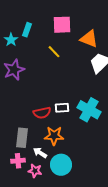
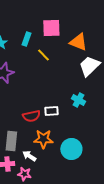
cyan rectangle: (27, 30) -> (26, 39), moved
cyan cross: (89, 110) -> (78, 100), moved, size x0.6
cyan circle: (61, 165) -> (71, 149), moved

